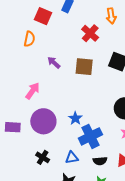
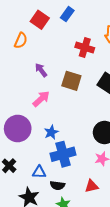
red cross: (90, 33) -> (85, 48), turned -36
pink arrow: (33, 91) -> (41, 99), moved
black semicircle: (100, 161) -> (57, 185), moved

